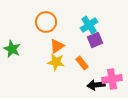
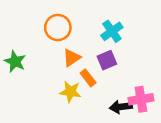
purple square: (95, 40) -> (107, 60), moved
yellow star: (56, 62) -> (70, 92), moved
orange rectangle: (82, 63) -> (88, 78), moved

